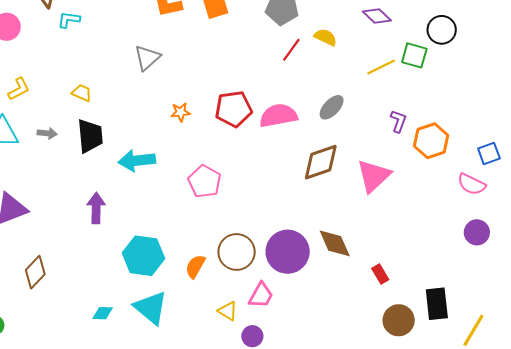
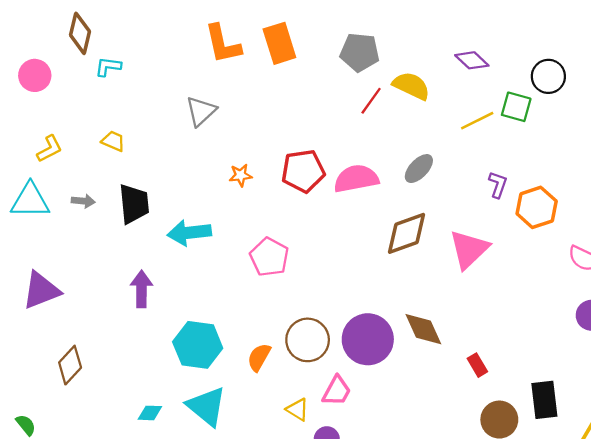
yellow semicircle: (326, 37) -> (411, 86), size x1.4
yellow trapezoid: (82, 93) -> (113, 141), moved

